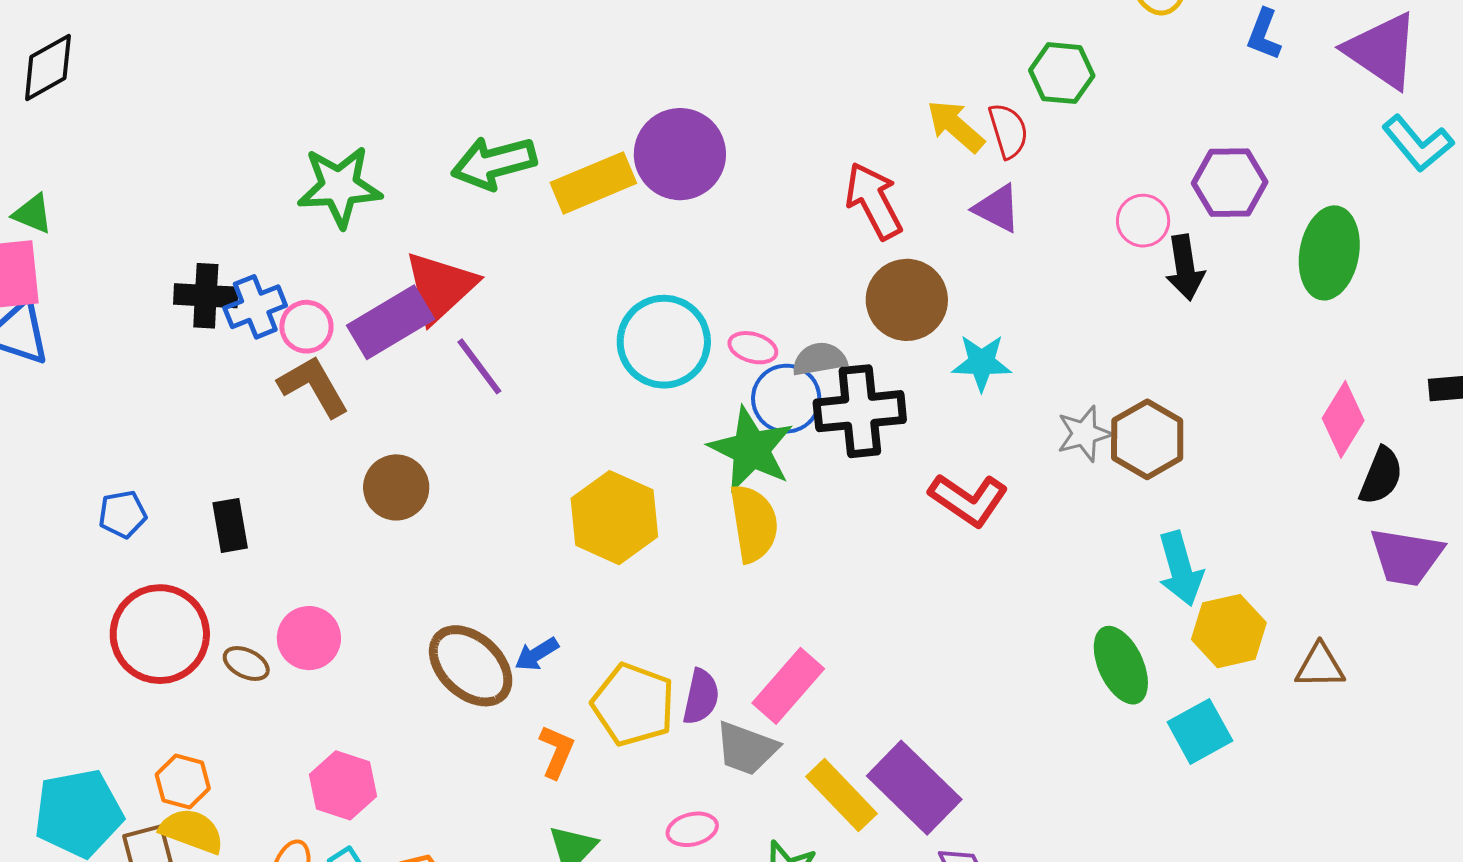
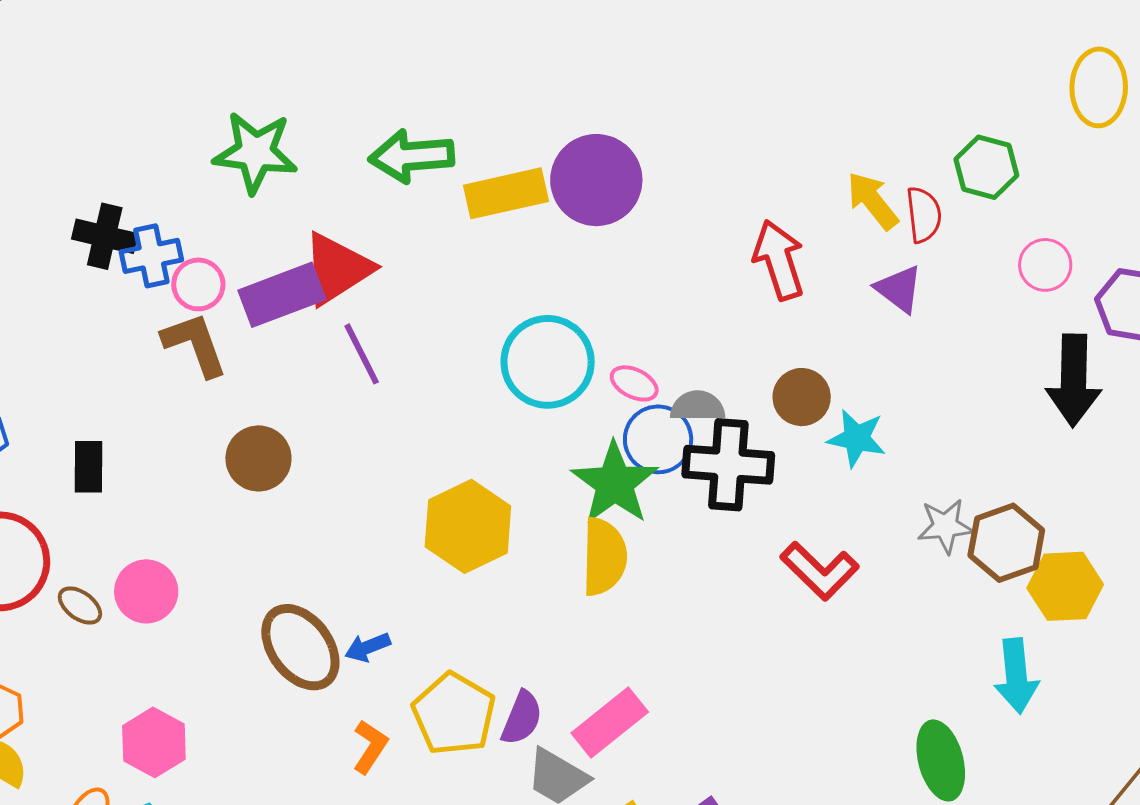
pink circle: (1143, 221) -> (1045, 265), moved
black arrow: (1185, 268) -> (1074, 380), size x1.4
brown circle: (907, 300) -> (802, 397), moved, size x0.7
yellow hexagon: (1229, 631) -> (1065, 586), moved

